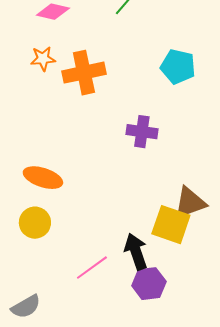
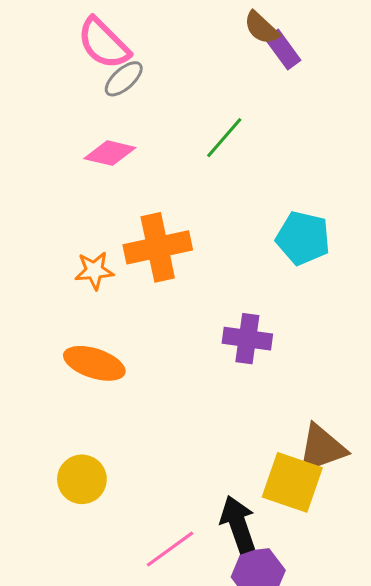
orange star: (43, 59) -> (94, 271), moved
orange ellipse: (43, 178) -> (94, 363), moved

